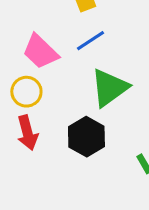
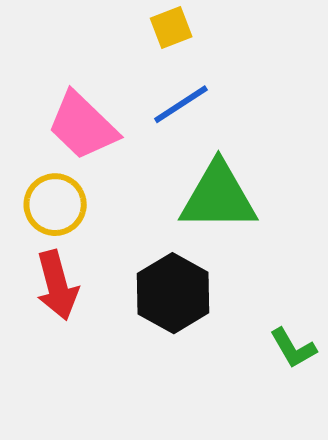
green triangle: (109, 88) -> (218, 197), turned 36

